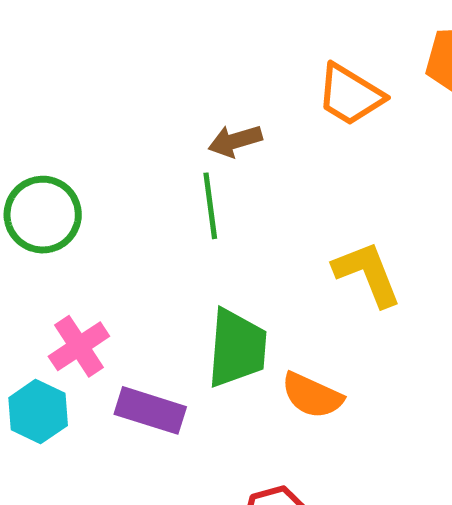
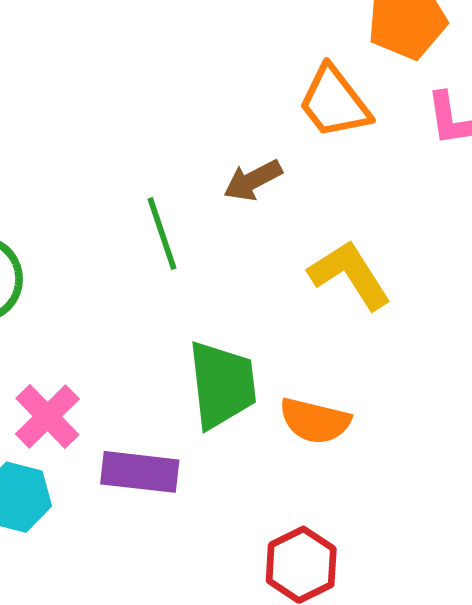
orange trapezoid: (350, 95) -> (334, 102), moved, turned 32
brown arrow: (235, 141) -> (253, 180), moved

